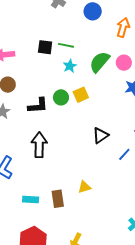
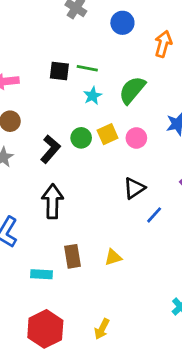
pink circle: (124, 63) -> (136, 138), moved
black L-shape: (38, 106) -> (50, 149), turned -45
blue line: (124, 154) -> (154, 215), moved
brown rectangle: (58, 199) -> (73, 256), moved

